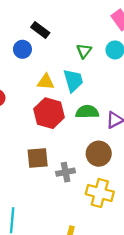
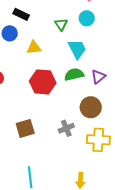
cyan trapezoid: (73, 80) -> (77, 49), moved
yellow triangle: (46, 82) -> (34, 48), moved
brown square: (38, 158) -> (25, 128), moved

